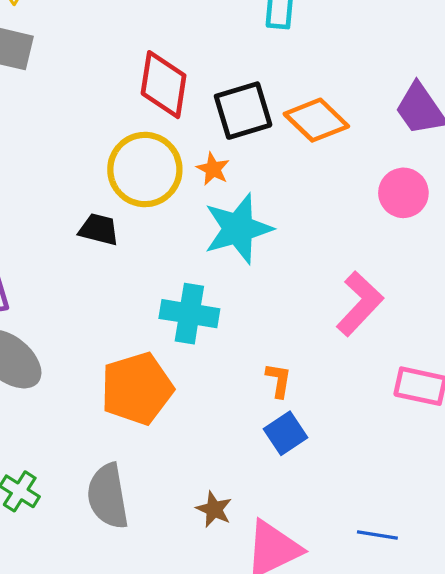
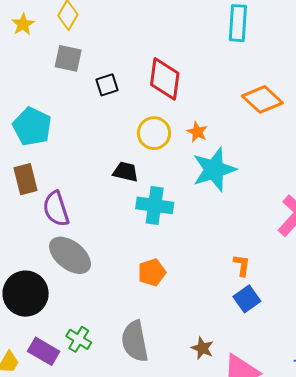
black square: (243, 111) -> (107, 85), moved, size x0.6
yellow circle: (145, 170) -> (154, 133), size x0.7
cyan cross: (189, 314) -> (155, 205), moved
orange pentagon: (137, 389) -> (152, 272), size x0.6

